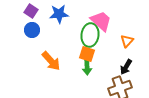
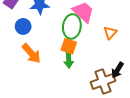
blue circle: (32, 30) -> (23, 26), moved
black arrow: (126, 67) -> (118, 70), moved

